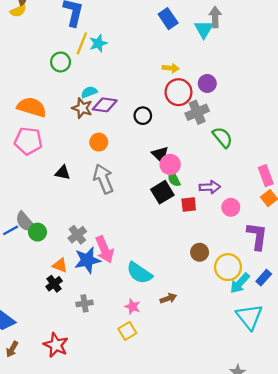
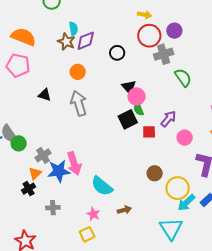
cyan semicircle: (89, 92) -> (73, 29), turned 96
purple diamond: (105, 105) -> (86, 41), turned -35
purple arrow: (210, 187) -> (168, 119), turned -54
gray cross: (77, 235) -> (43, 155), moved
orange triangle: (60, 265) -> (35, 173), turned 48
cyan triangle: (249, 317) -> (171, 229), moved

